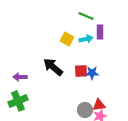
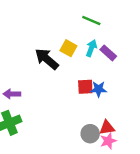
purple rectangle: (100, 32) -> (108, 53), moved, turned -48
cyan arrow: (86, 39) -> (91, 48), turned -56
black arrow: (53, 67) -> (47, 59), moved

